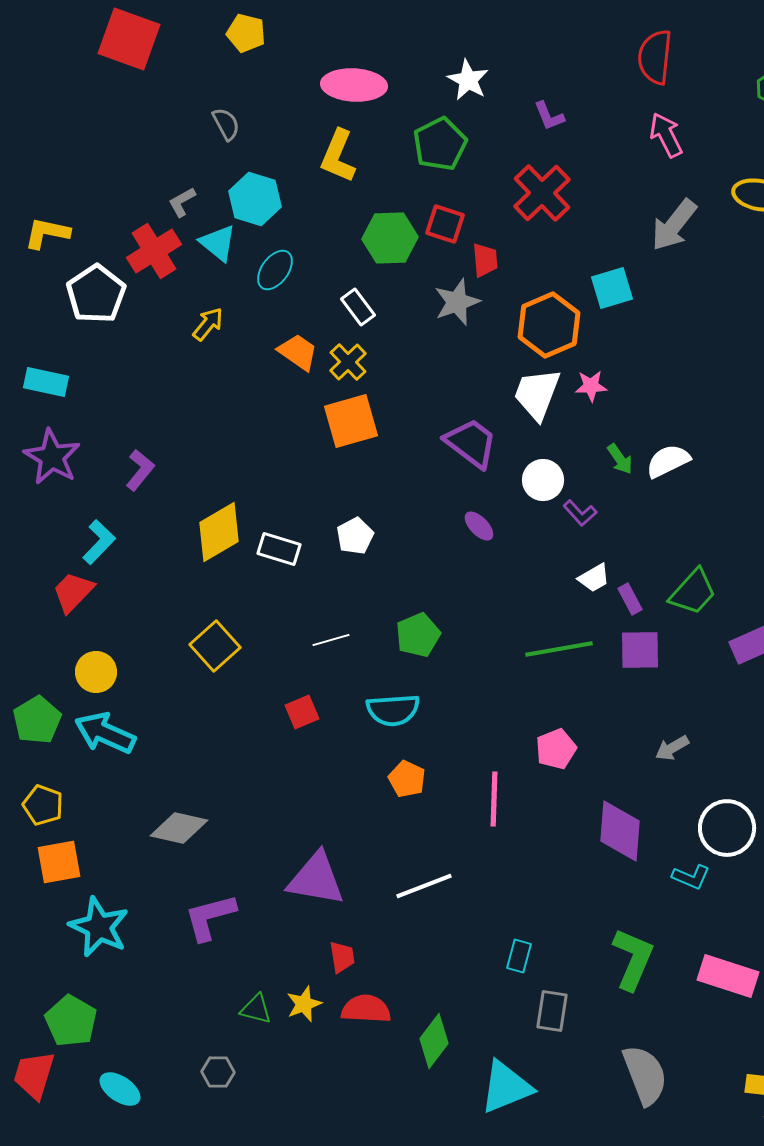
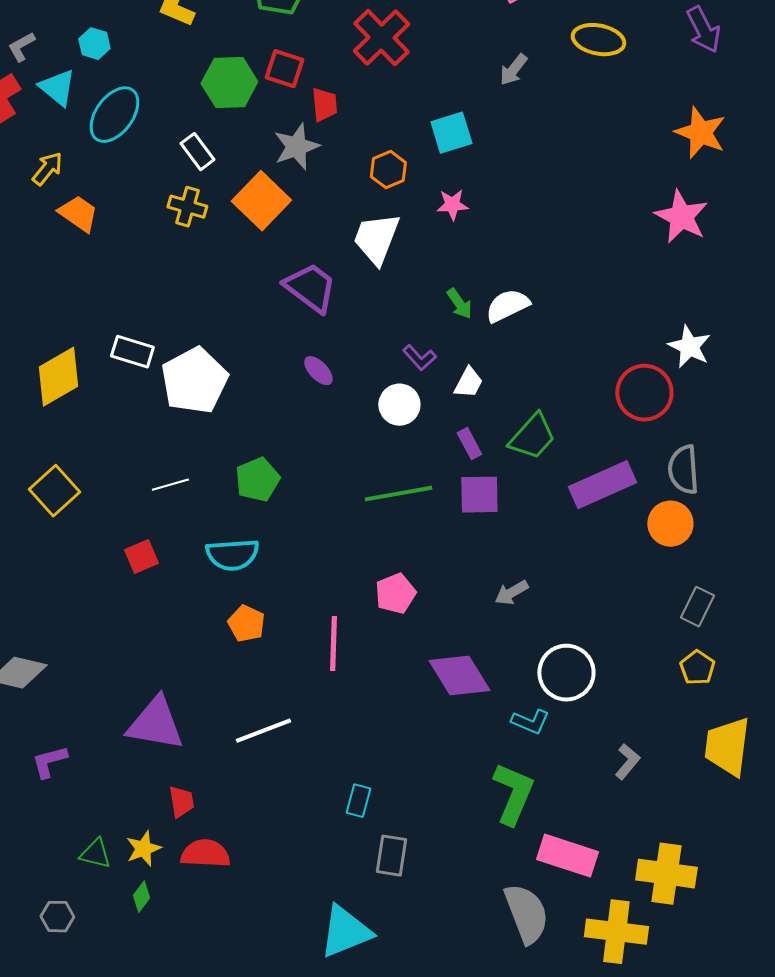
cyan hexagon: (255, 199) -> (94, 44), size x0.6
gray arrow: (674, 225) -> (513, 70), size x0.6
cyan ellipse: (275, 270) -> (114, 115), size x1.4
orange hexagon: (549, 325) -> (388, 170), size x0.6
orange trapezoid: (298, 352) -> (78, 214), moved
yellow cross: (348, 362) -> (187, 207), turned -30
pink star: (591, 386) -> (452, 205), moved
orange square: (351, 421) -> (261, 201), moved, turned -30
white circle: (543, 480) -> (399, 405), moved
white pentagon: (355, 536) -> (194, 381), size x1.8
white rectangle: (279, 549) -> (132, 352), moved
white trapezoid: (594, 578) -> (468, 383), moved, turned -32
purple diamond: (620, 831) -> (459, 676), turned -36
purple L-shape: (210, 917) -> (49, 762), size x0.7
green L-shape: (633, 959) -> (513, 794), moved
pink rectangle: (728, 976) -> (567, 856), moved
green diamond: (434, 1041) -> (141, 897), moved, size x0.6
gray semicircle: (645, 1075) -> (526, 914), moved

